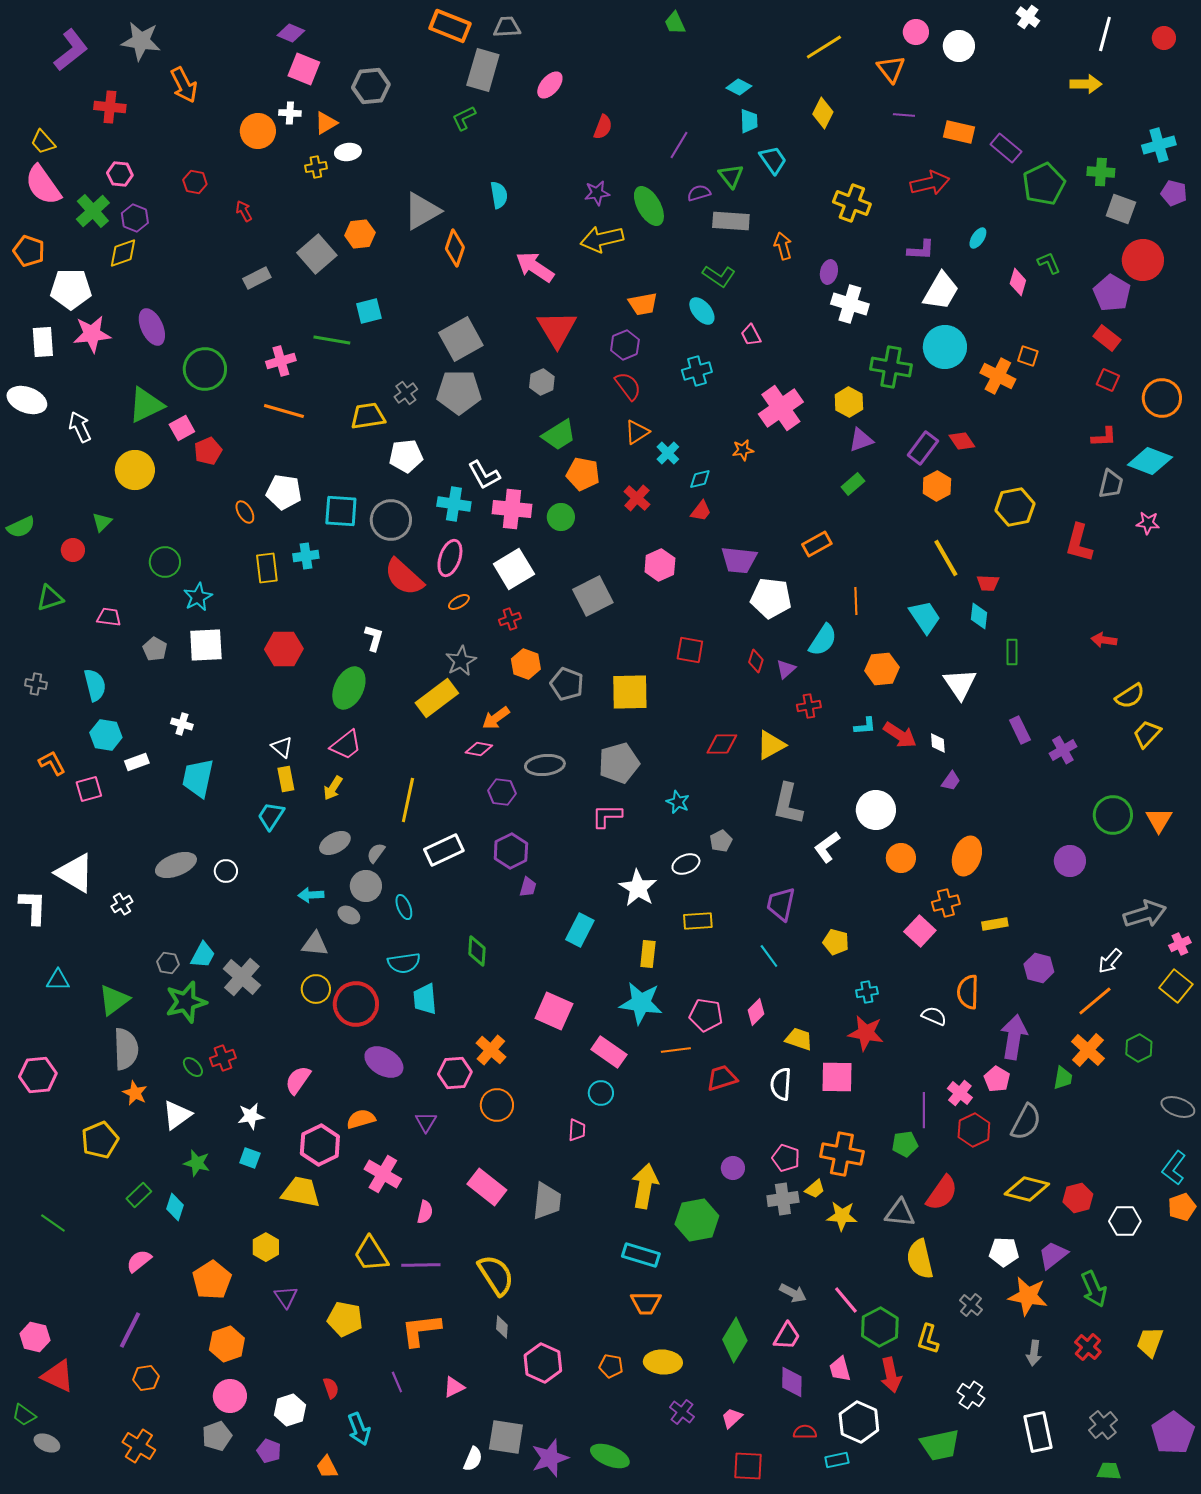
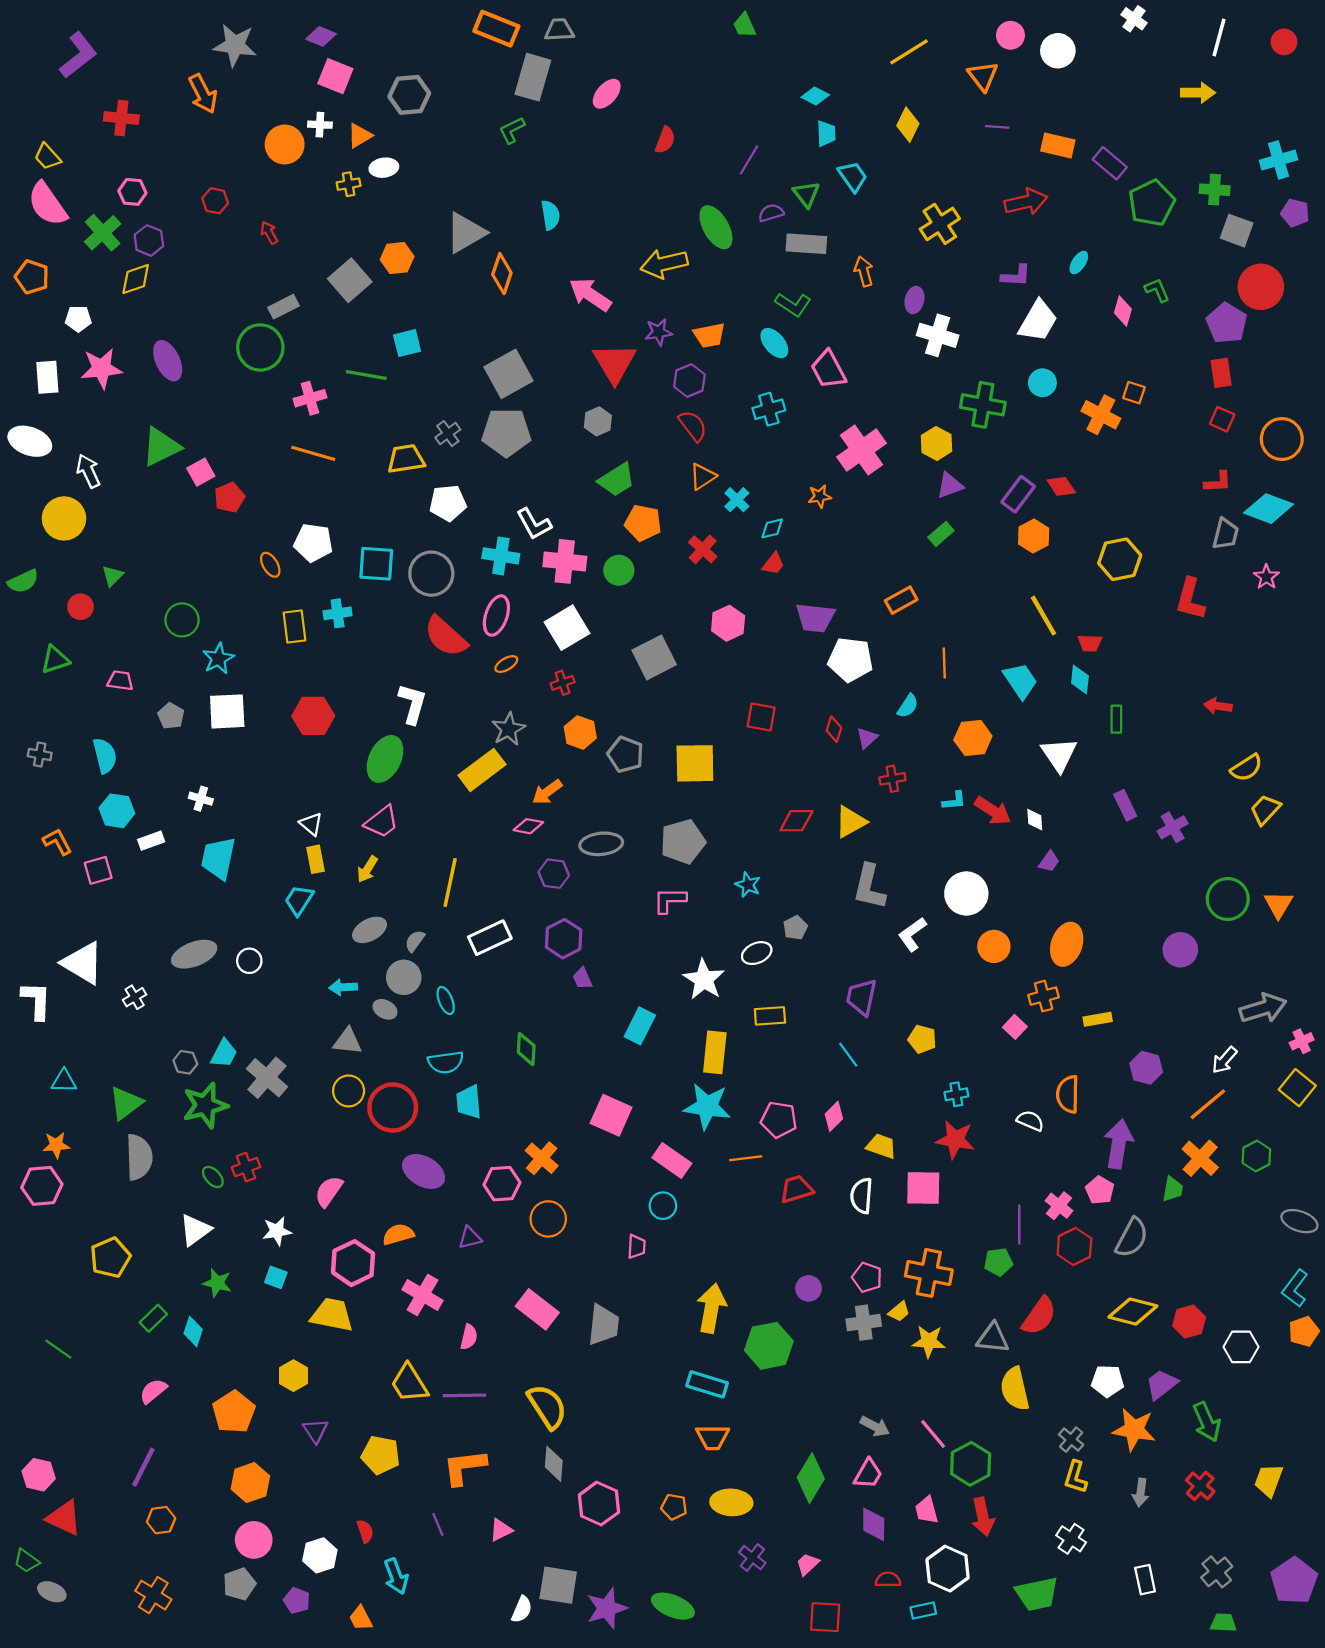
gray star: (141, 41) -> (235, 45), moved
purple star: (597, 193) -> (659, 332), moved
yellow cross: (852, 203) -> (940, 224), turned 36
white pentagon: (71, 289) -> (78, 319), size x0.6
pink trapezoid: (751, 335) -> (828, 370), size x1.6
red rectangle: (1107, 338) -> (1221, 373), turned 44
cyan circle: (945, 347) -> (1042, 383), size x0.6
green circle: (205, 369) -> (260, 347), moved
yellow circle: (135, 470) -> (64, 518), moved
pink star: (1148, 523) -> (1266, 577), turned 30
white L-shape: (374, 638) -> (413, 704), size x1.4
cyan semicircle: (823, 640) -> (908, 706), size x0.7
purple trapezoid: (528, 887) -> (582, 978), turned 140
pink square: (920, 931) -> (1015, 1027), size x0.7
yellow rectangle: (648, 954) -> (715, 1052), size x1.4
orange star: (135, 1093) -> (56, 1145), moved, turned -30
purple triangle: (426, 1122) -> (470, 1238), turned 45
gray diamond: (502, 1327) -> (554, 1464), size x1.4
yellow L-shape: (928, 1339) -> (1076, 1477), moved
white rectangle: (1038, 1432) -> (1145, 1580), size x0.7

